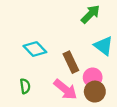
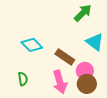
brown rectangle: (71, 62) -> (65, 57), turned -30
pink arrow: (65, 89) -> (60, 82), turned 35

